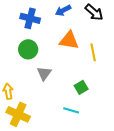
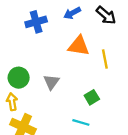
blue cross: (30, 18) -> (36, 22), turned -30
green circle: (28, 49) -> (19, 78), moved

